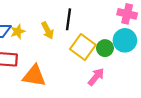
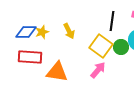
black line: (69, 19) -> (112, 21), moved
pink arrow: (96, 77) -> (98, 70), moved

